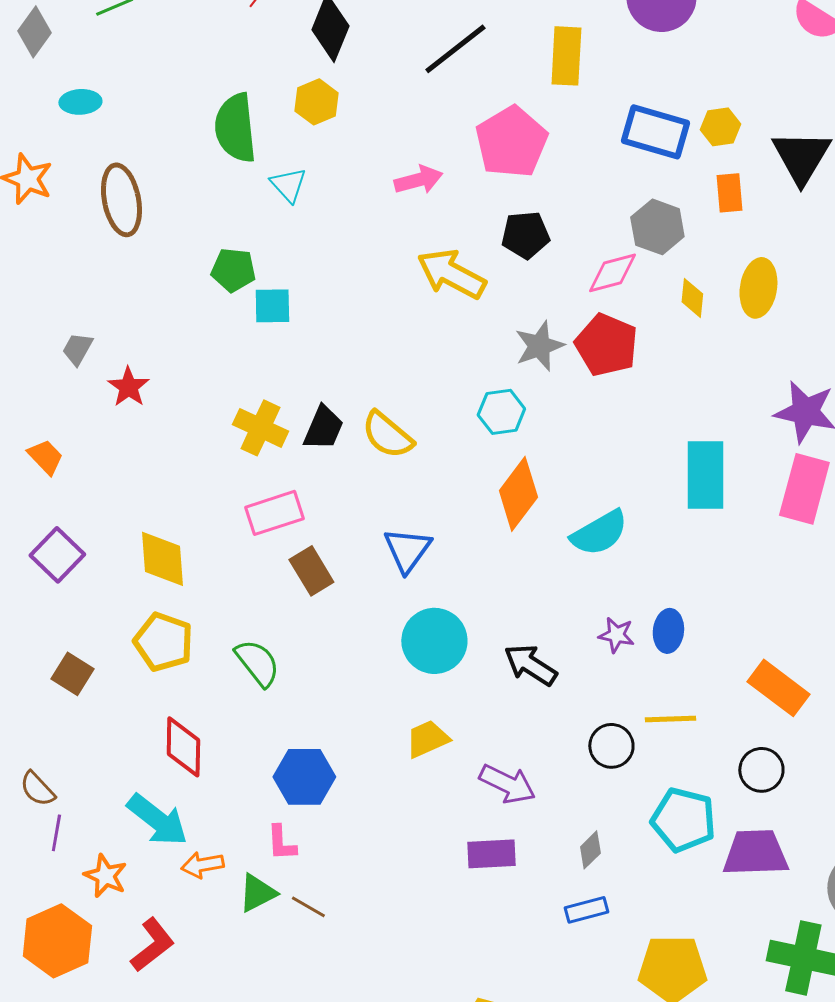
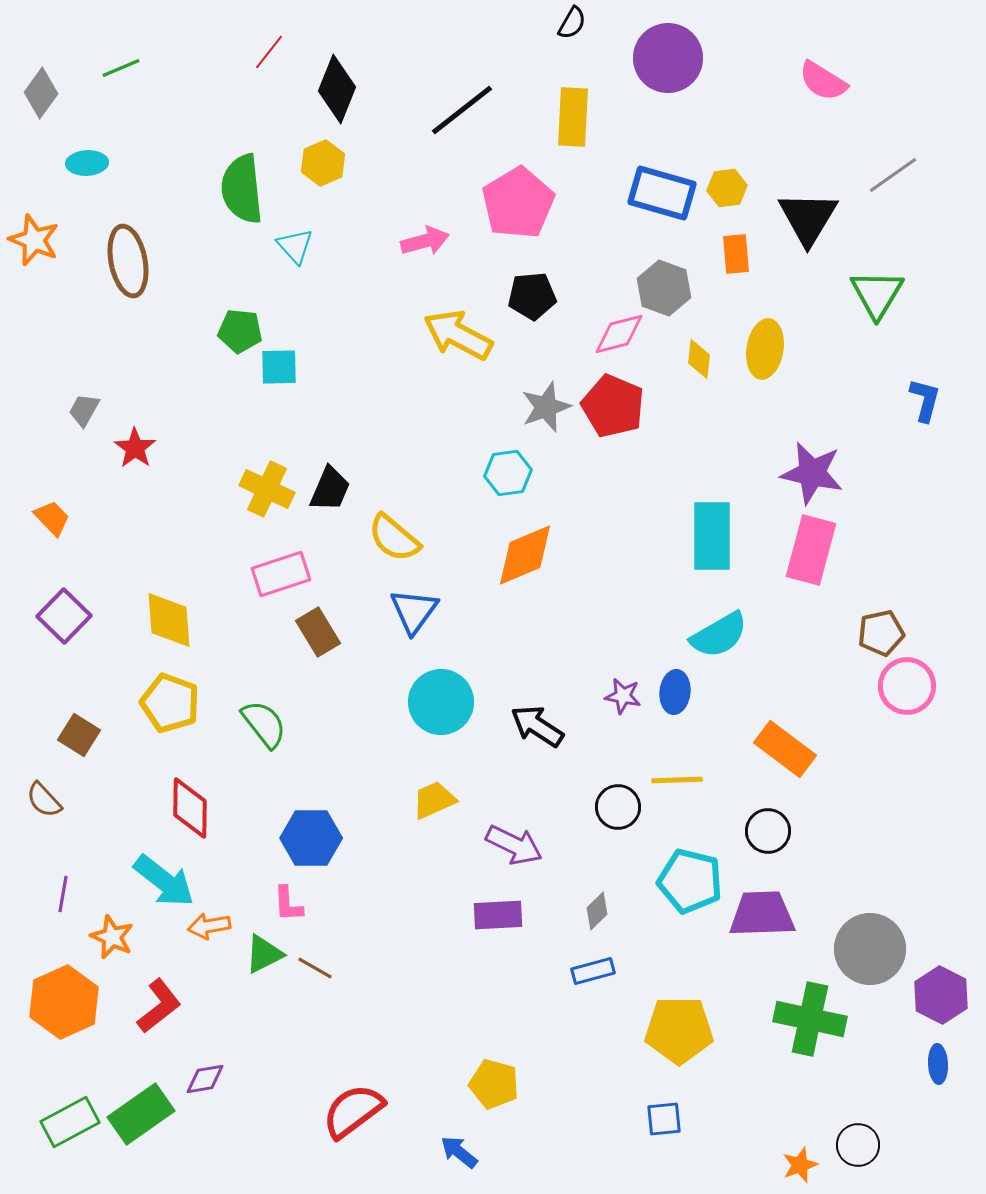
yellow semicircle: (387, 435) -> (394, 538), moved
orange diamond: (518, 494) -> (525, 555), turned 30
cyan semicircle: (599, 533) -> (719, 635), moved
brown semicircle: (37, 789) -> (44, 800), moved

